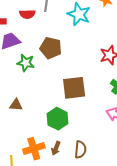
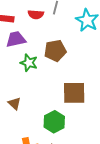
brown pentagon: (51, 48) -> (55, 51), turned -30
brown triangle: (16, 105) -> (14, 103), turned 32

